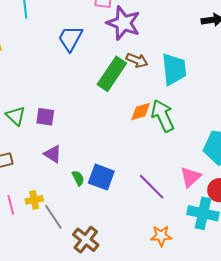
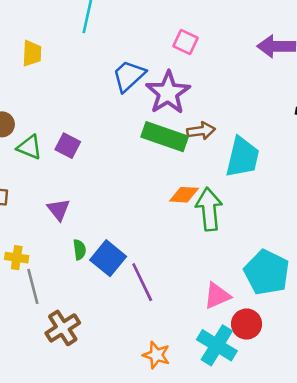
purple star: (123, 23) -> (168, 93), moved
brown arrow: (137, 60) -> (201, 131), turned -50
green rectangle: (112, 74) -> (165, 137), turned 56
green triangle: (16, 116) -> (30, 147), turned -40
purple square: (45, 117) -> (68, 146), moved
purple line: (152, 187) -> (142, 282), moved

